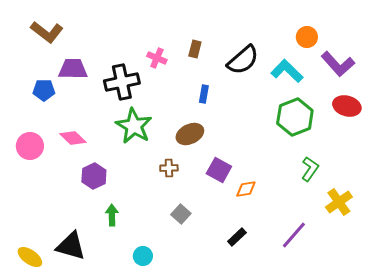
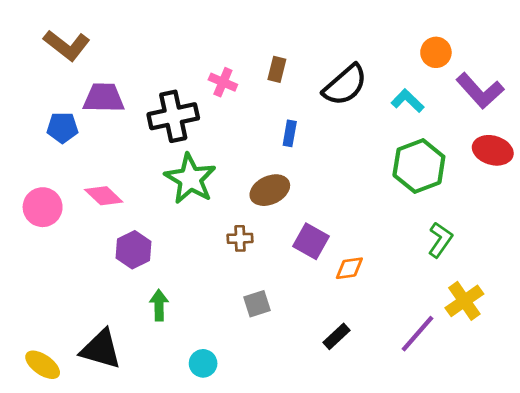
cyan L-shape: (287, 71) -> (408, 101), size x0.7
yellow cross: (339, 202) -> (464, 301), moved
gray square: (181, 214) -> (257, 304), turned 30

